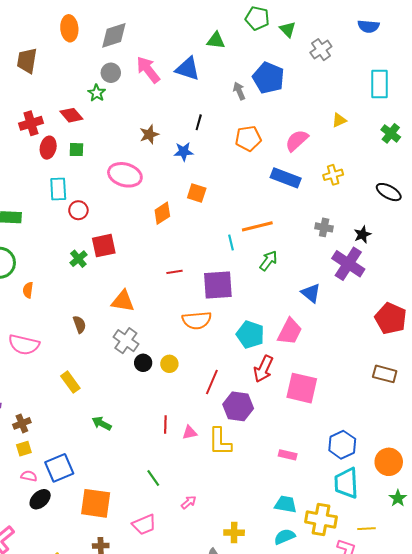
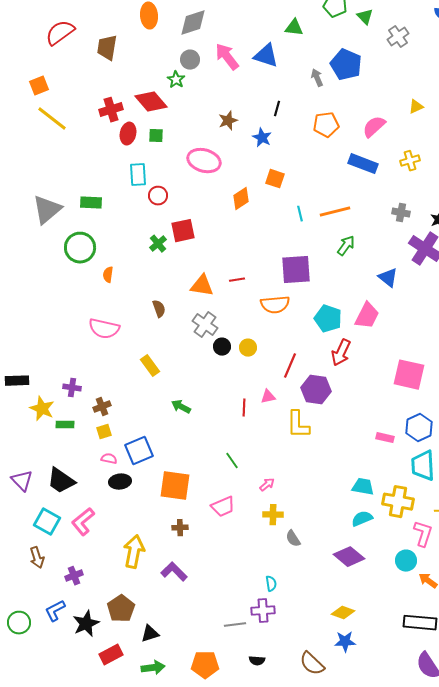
red diamond: (71, 115) -> (151, 102), size x1.4
blue star: (184, 152) -> (262, 138), turned 30
cyan line: (231, 243) -> (300, 214), moved
red line: (174, 272) -> (237, 280), moved
pink square: (302, 388) -> (409, 375), moved
pink triangle: (190, 433) -> (268, 397), moved
pink rectangle: (288, 455) -> (385, 438), moved
black ellipse: (40, 499) -> (120, 482), turned 35
yellow cross: (234, 533) -> (273, 515), moved

